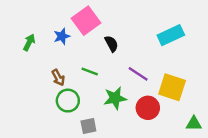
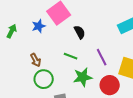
green line: (90, 71) -> (71, 56), moved
purple line: (138, 74) -> (102, 57), turned 30

